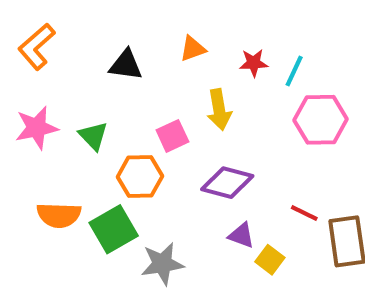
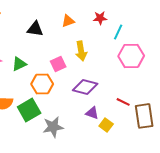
red star: (254, 63) -> (100, 18), moved
green triangle: (93, 136) -> (19, 64), turned 49

